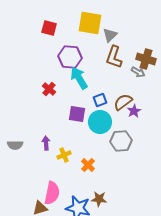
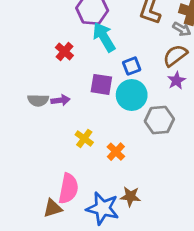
brown semicircle: (123, 102) -> (175, 55), moved
purple arrow: (46, 143) -> (60, 100), moved, turned 88
gray semicircle: (15, 145) -> (38, 100), moved
yellow cross: (64, 155) -> (84, 138), turned -32

